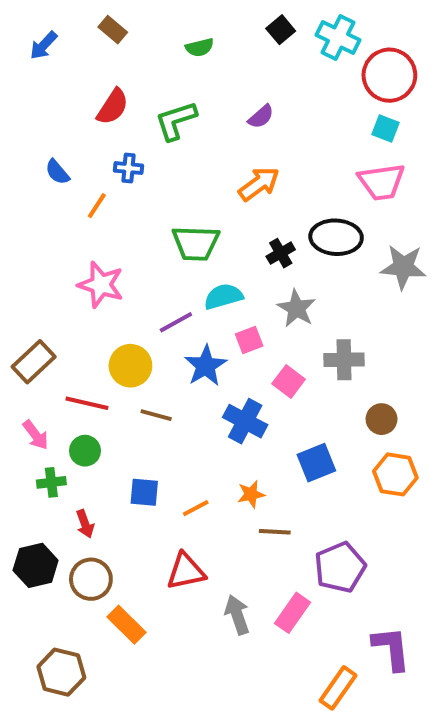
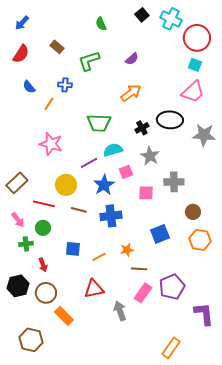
brown rectangle: (113, 30) -> (57, 47), moved
green semicircle: (200, 47) -> (101, 24), turned 80
red semicircle: (113, 107) -> (21, 54), moved
pink trapezoid: (382, 182) -> (193, 92), turned -35
pink square: (289, 382) -> (146, 193), turned -35
blue cross: (245, 421) -> (111, 216), moved, turned -35
pink rectangle: (293, 613) -> (143, 293), moved
purple L-shape: (391, 648) -> (204, 314), moved

